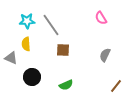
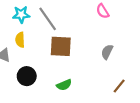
brown square: (63, 50) -> (61, 46), size x1.5

